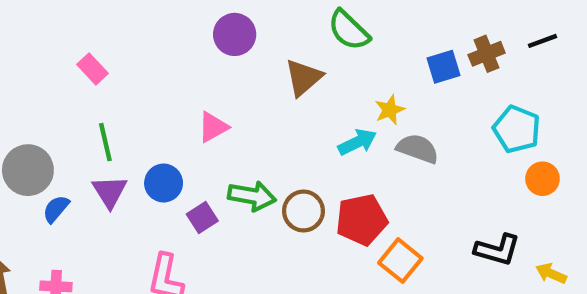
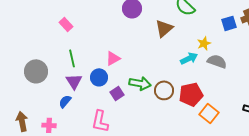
pink triangle: (213, 127) -> (113, 58), moved
blue semicircle: (56, 209) -> (65, 101), moved

